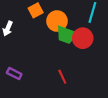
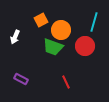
green trapezoid: (67, 35) -> (53, 47), moved

